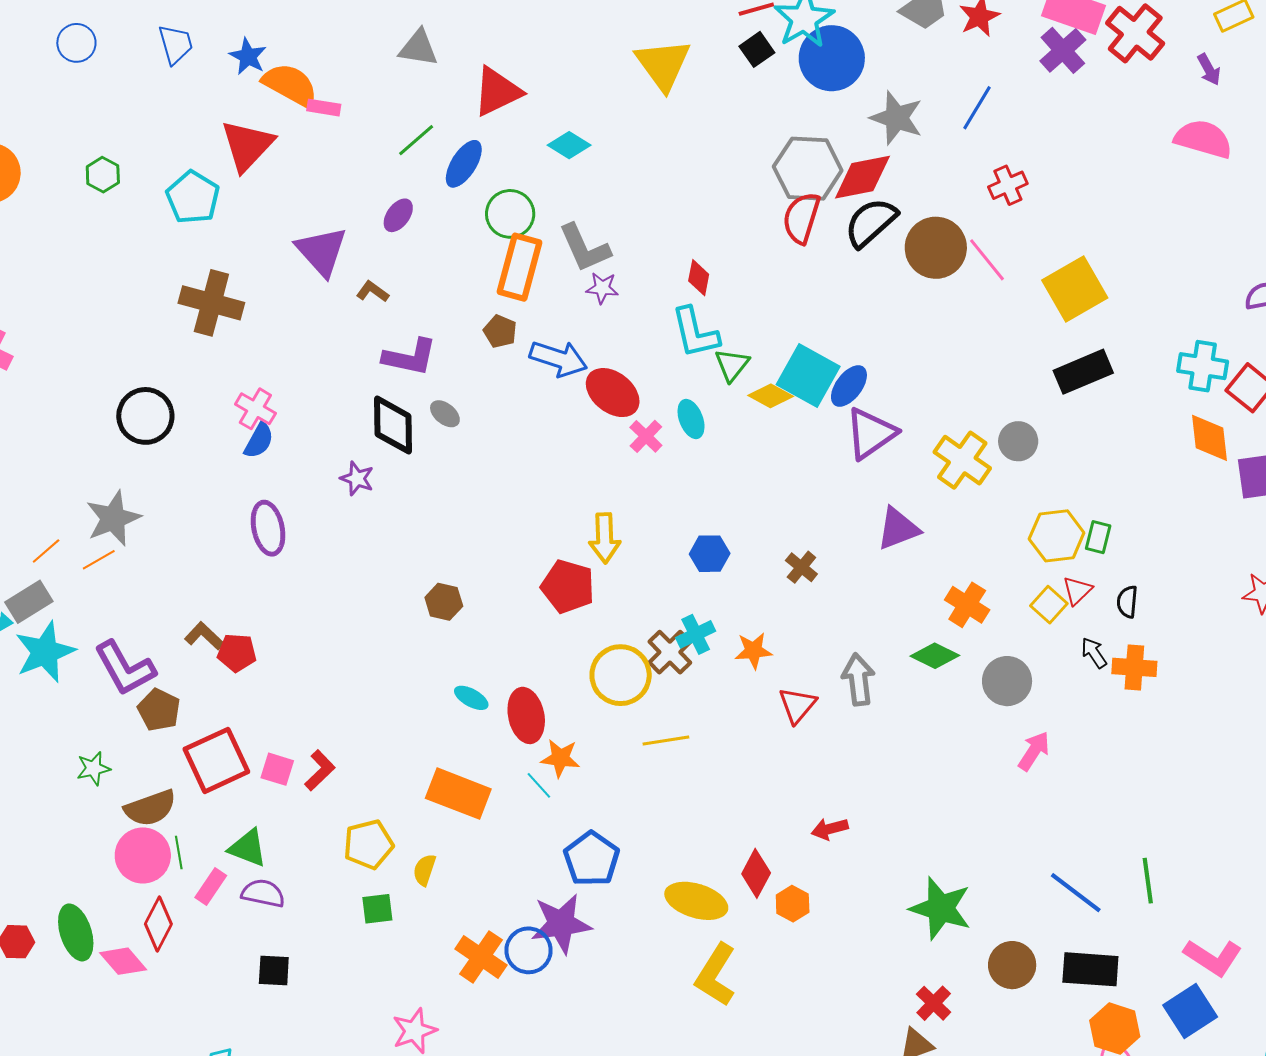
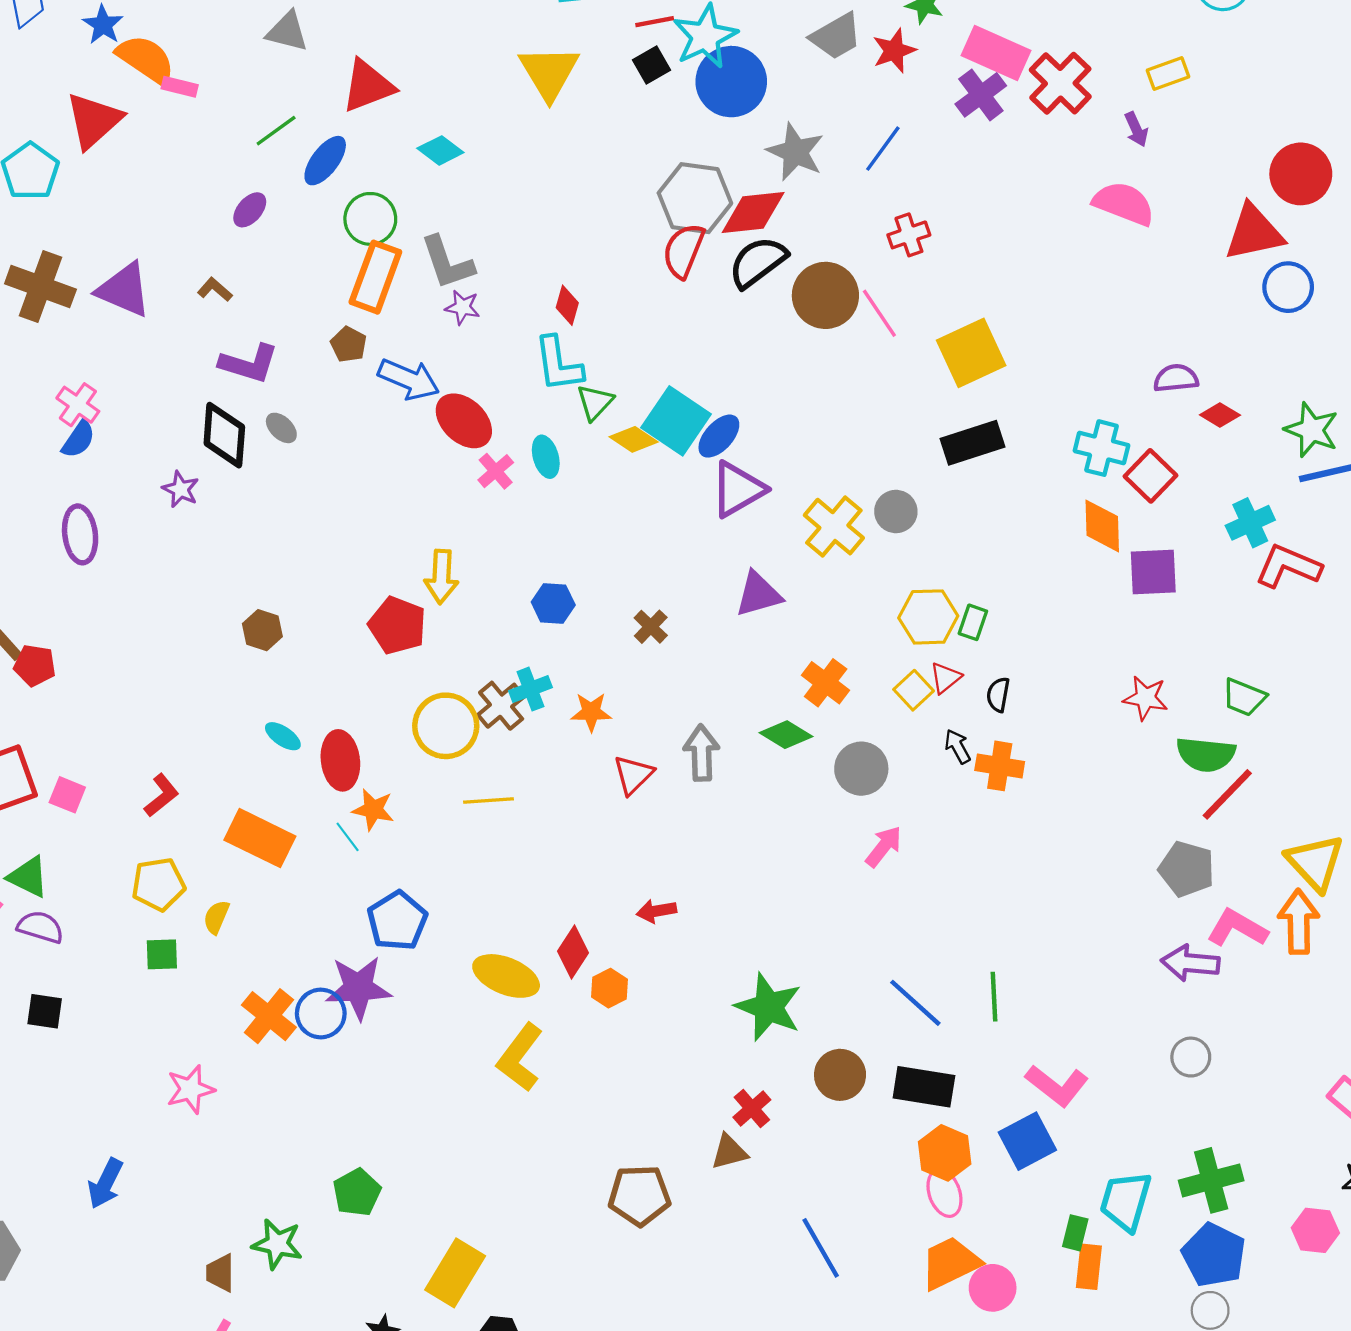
purple triangle: (321, 251) -> (124, 290), moved, turned -30
red L-shape: (320, 770) -> (161, 795), moved

